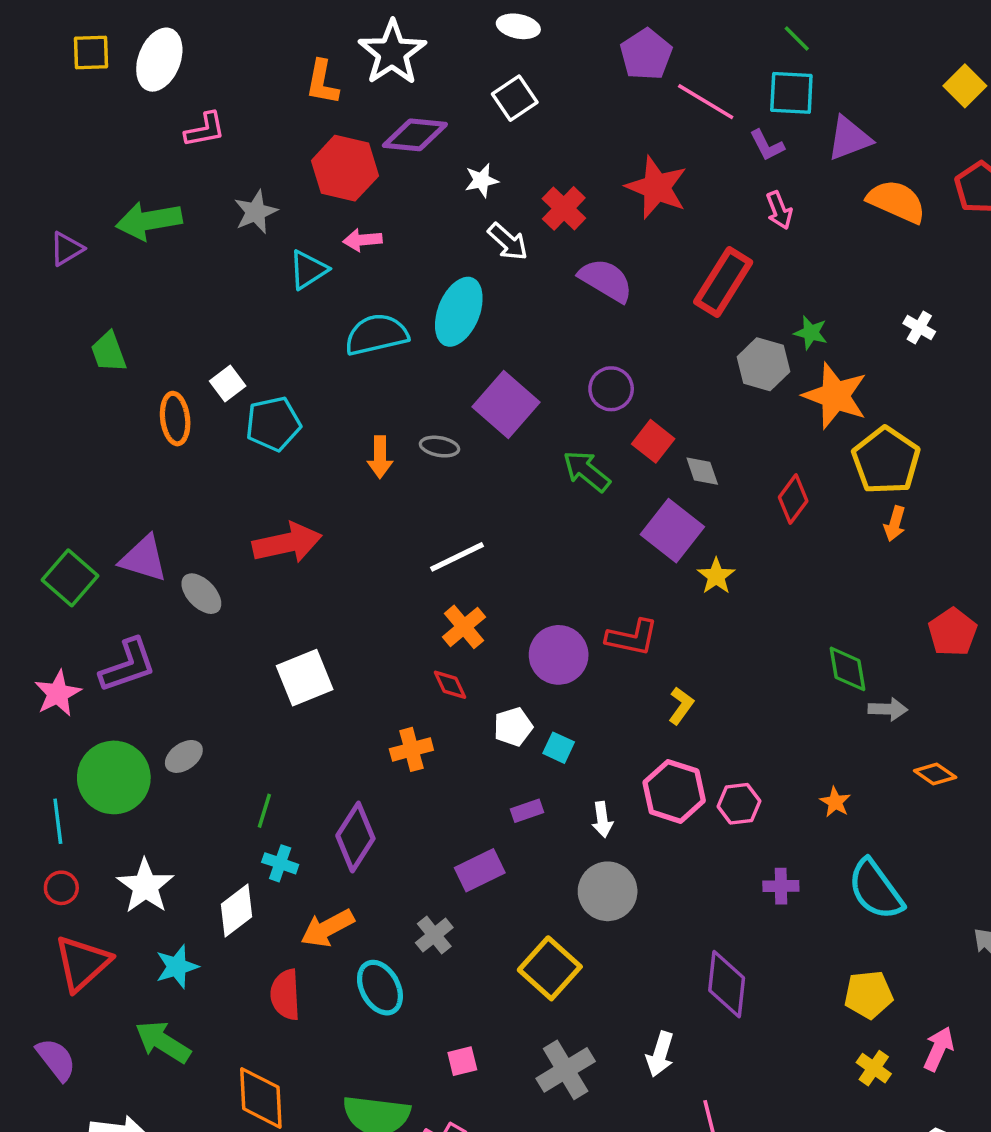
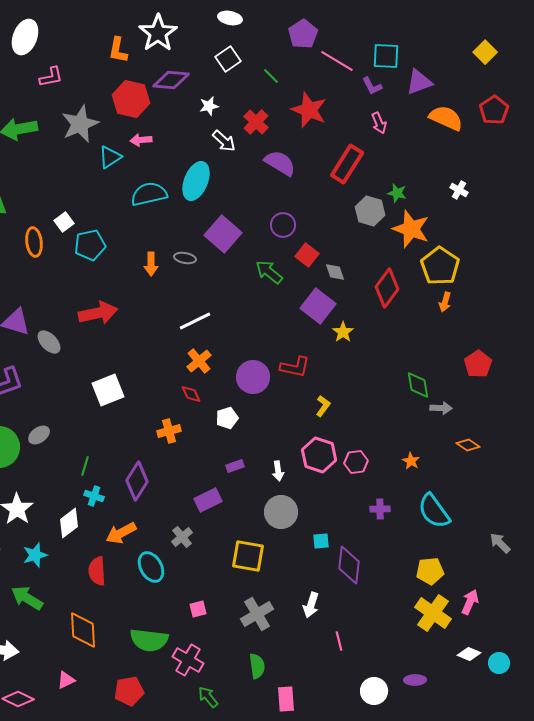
green line: (797, 39) -> (271, 76), moved
gray star: (256, 212) -> (80, 124), size x1.5
red diamond: (793, 499) -> (387, 288), size x1.4
cyan square: (559, 748) -> (321, 541), moved, turned -30
yellow square: (550, 968) -> (248, 556), turned -32
yellow cross: (874, 1068) -> (433, 613), size x1.8

